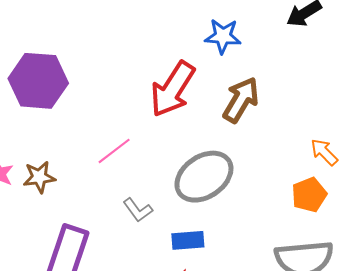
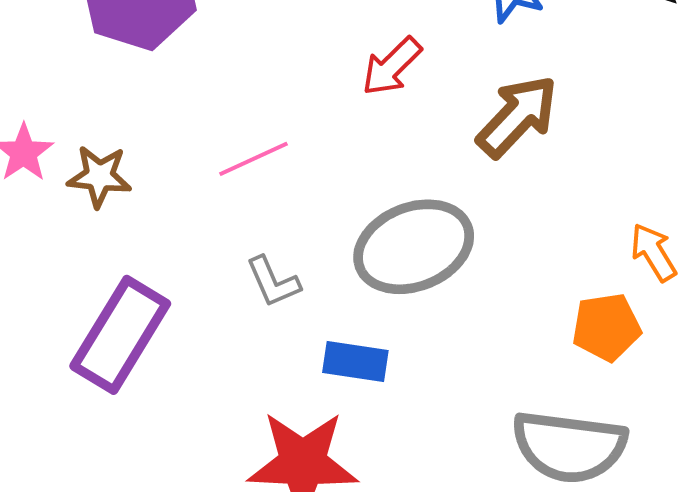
red arrow: (173, 89) -> (392, 66), size x0.6

